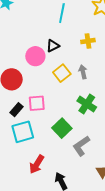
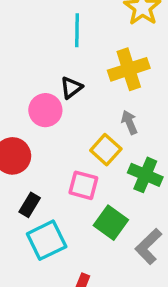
yellow cross: (88, 41) -> (129, 69), size x1.6
yellow square: (62, 73) -> (106, 150), moved
pink square: (37, 103) -> (83, 185), moved, turned 30

